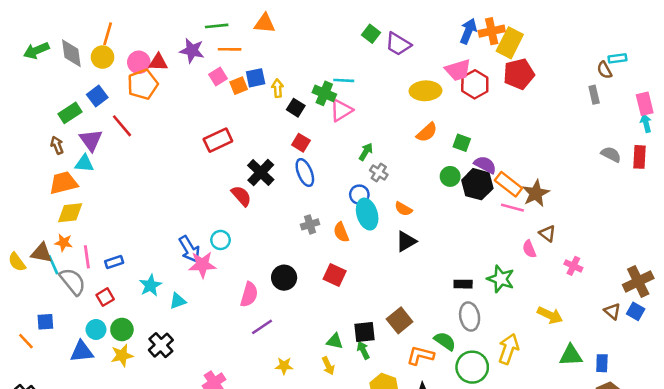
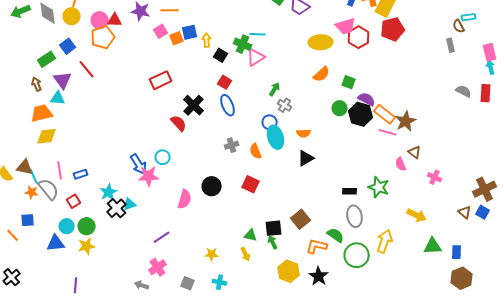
orange semicircle: (403, 209) -> (304, 133), turned -32
orange star: (64, 243) -> (32, 192), moved
purple line: (262, 327) -> (162, 237), moved
black cross: (161, 345) -> (117, 208), moved

